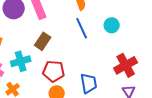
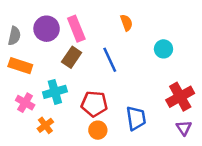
blue line: (82, 28) -> (110, 60), moved
brown rectangle: (43, 41) -> (72, 57), moved

